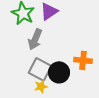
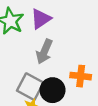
gray arrow: (35, 39) -> (44, 52), moved

